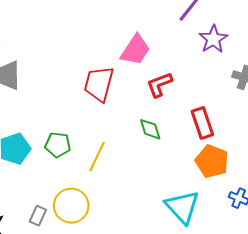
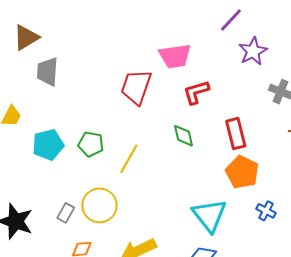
pink trapezoid: (135, 50) -> (175, 56), turned 44

